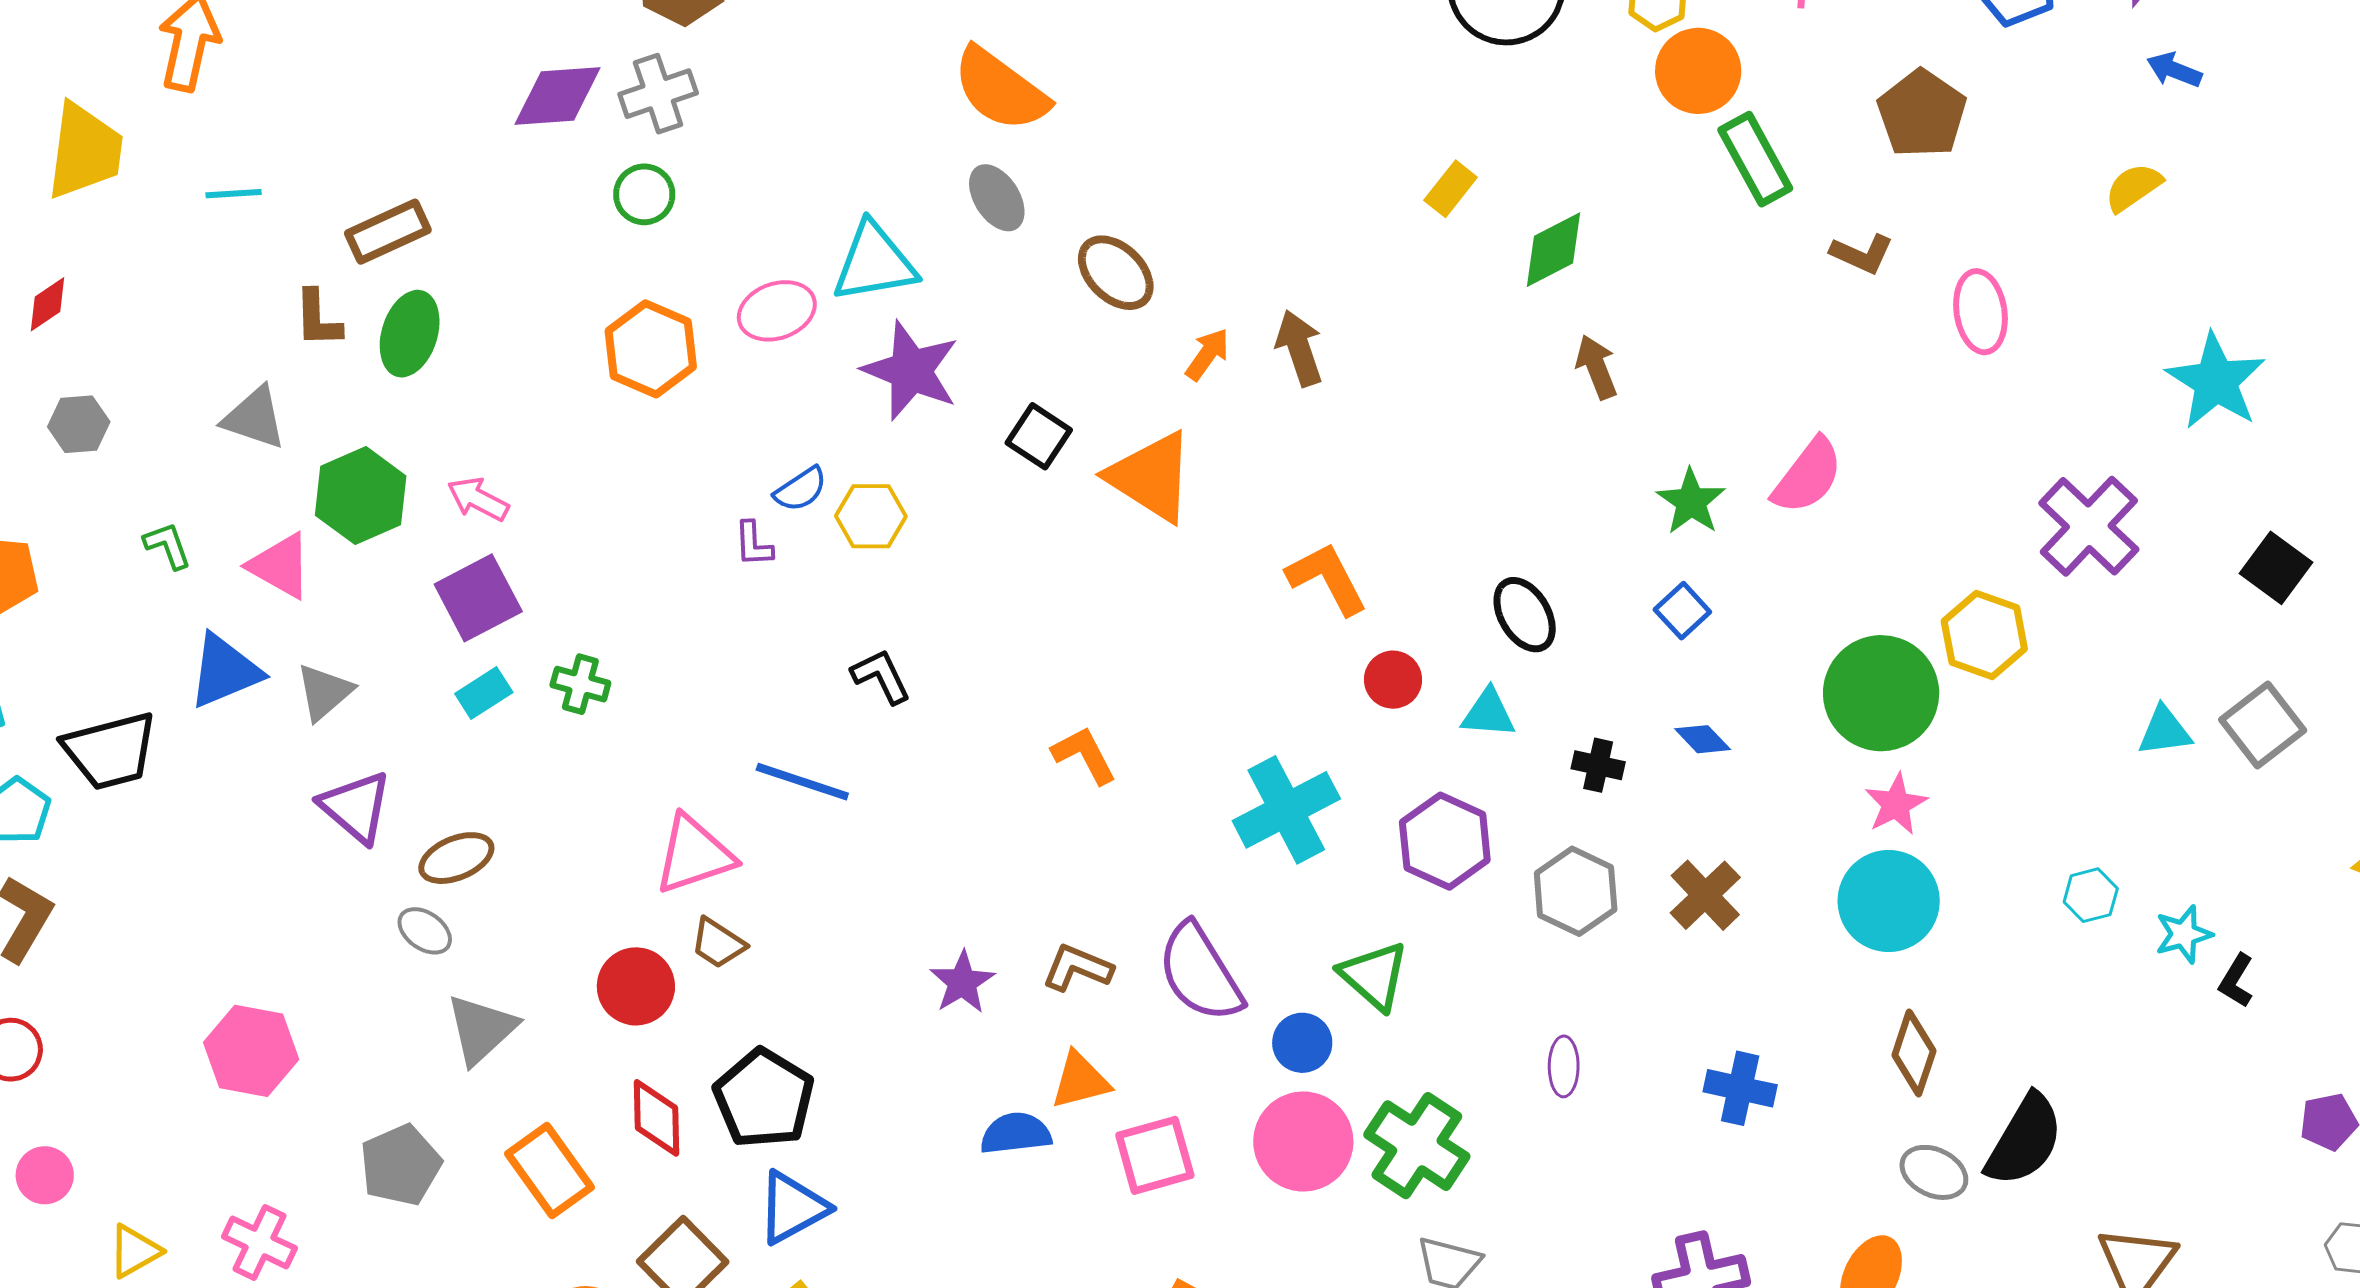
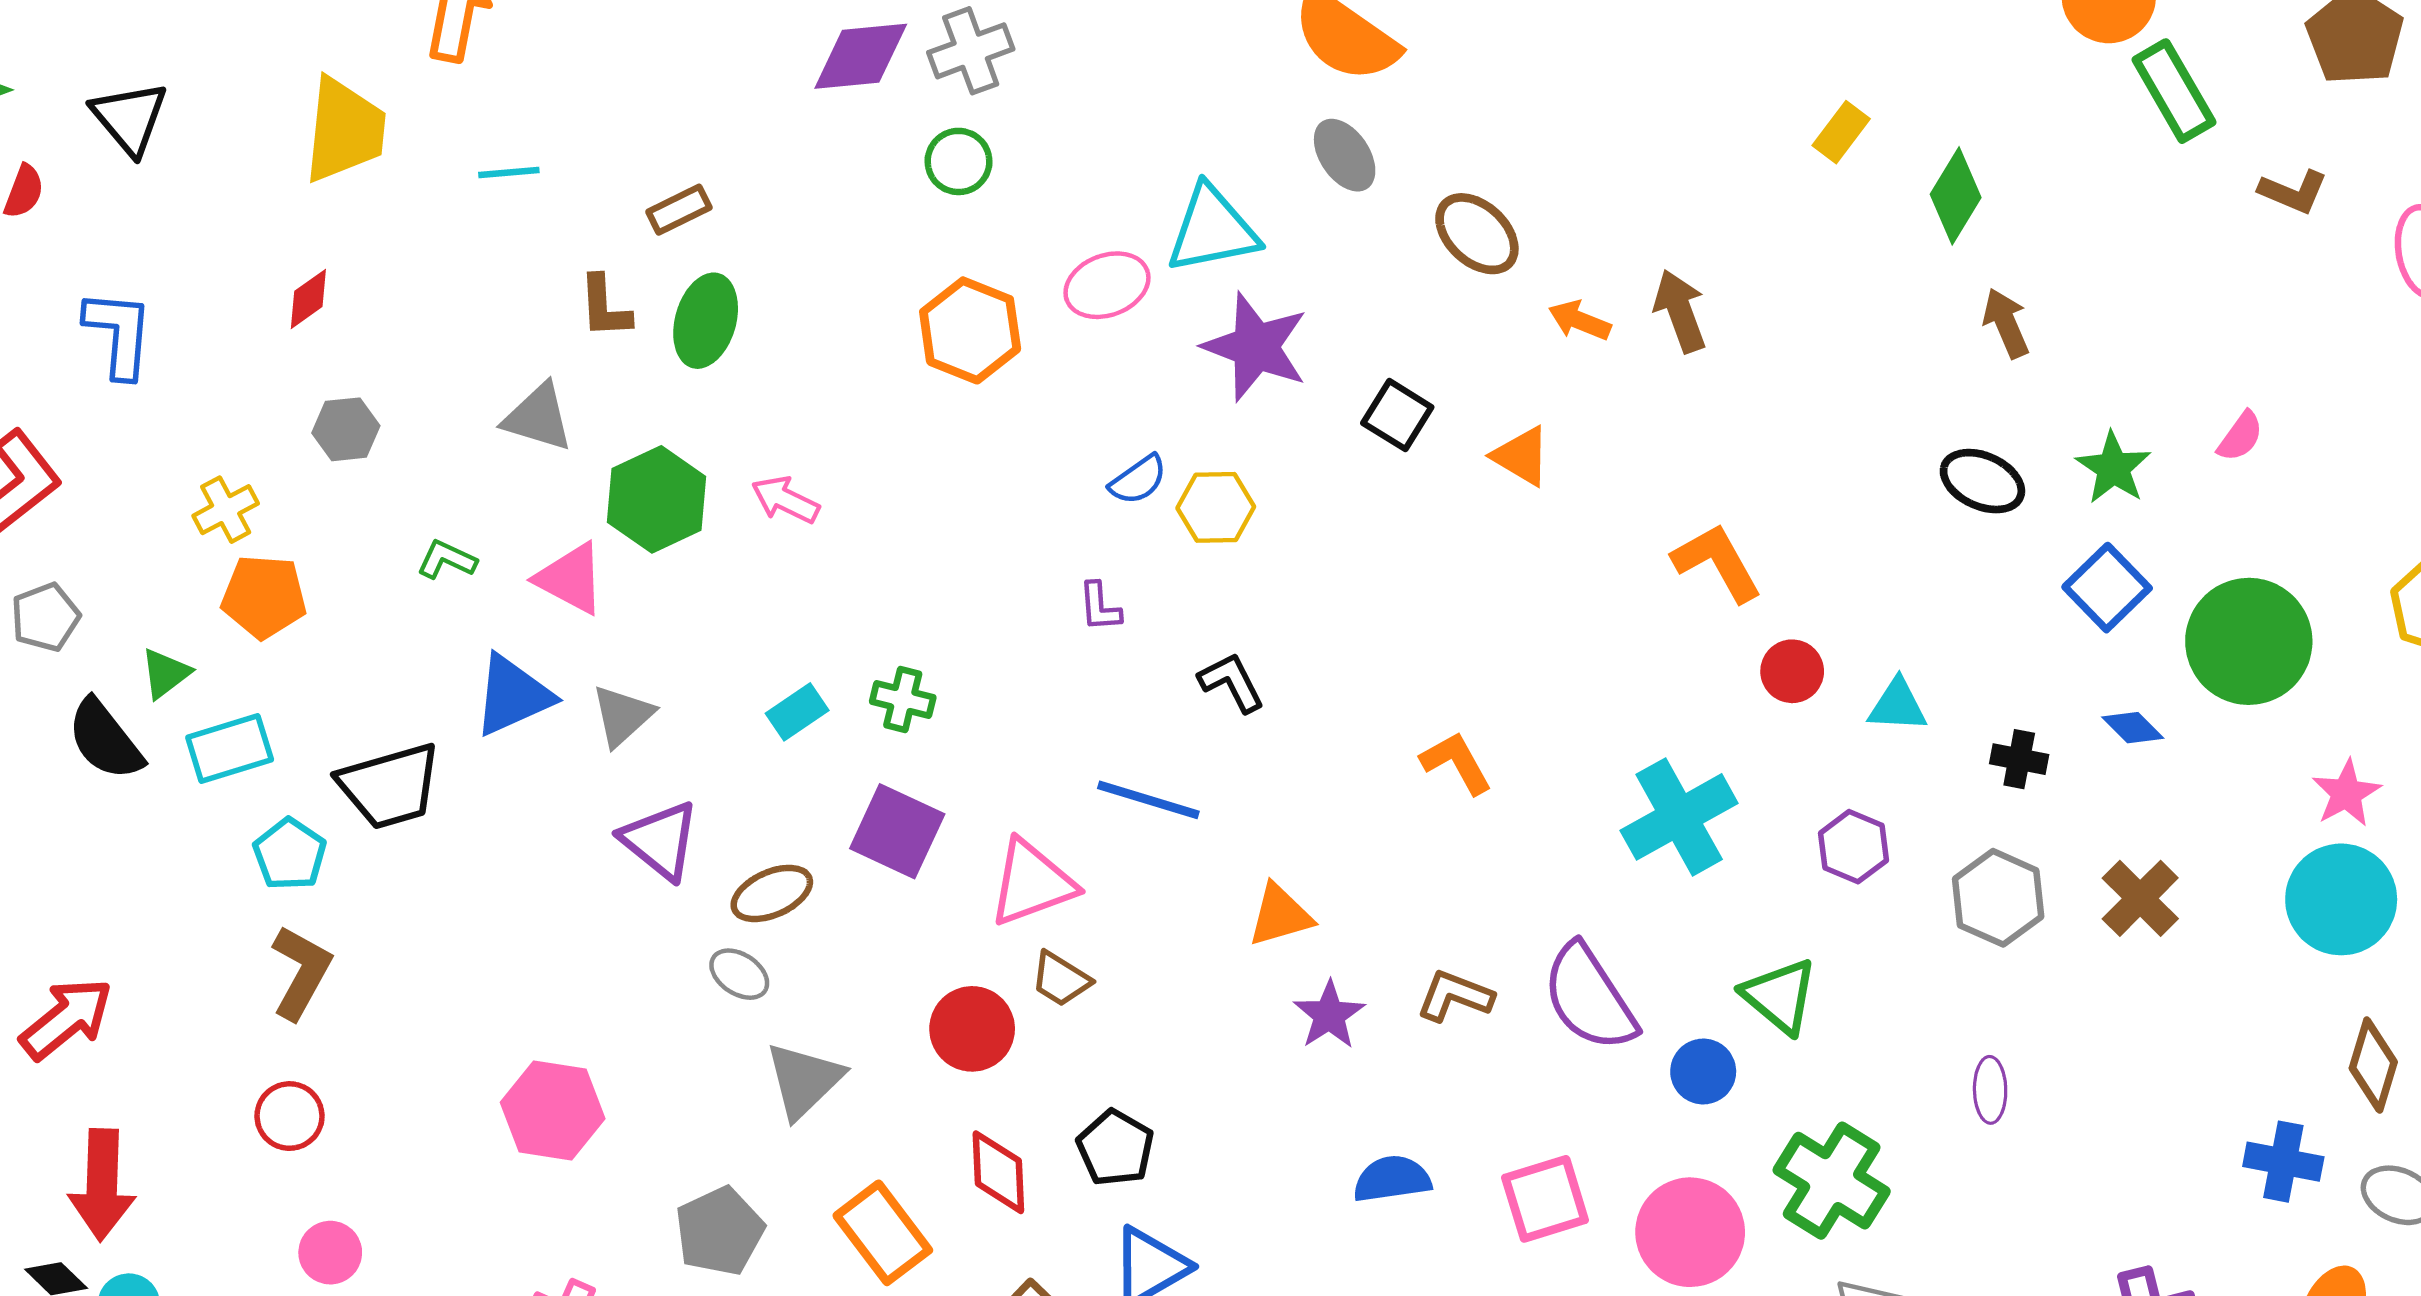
brown rectangle: (388, 232) -> (679, 210), size x0.7
green diamond: (1554, 250) -> (1956, 196), turned -30
orange arrow: (1207, 354) -> (1580, 320), turned -102
pink semicircle: (1808, 476) -> (2240, 436), size x0.6
orange triangle: (1151, 477) -> (1521, 456), size x0.6
purple L-shape: (753, 544) -> (1100, 607), moved
green L-shape: (167, 546) -> (447, 560), turned -44
purple square: (478, 598) -> (897, 831), moved, turned -36
blue square: (1682, 611) -> (2107, 588), size x1.4
black ellipse: (1525, 615) -> (1982, 481), moved, turned -34
green circle: (1881, 693) -> (2249, 641), moved
purple hexagon: (1445, 841) -> (1854, 847), size x0.7
orange triangle: (1080, 1080) -> (1280, 915), moved
blue cross: (1740, 1088) -> (2283, 1162), moved
black pentagon: (764, 1098) -> (1115, 1148), size x0.7
pink circle: (1303, 1142) -> (1690, 1232), moved

